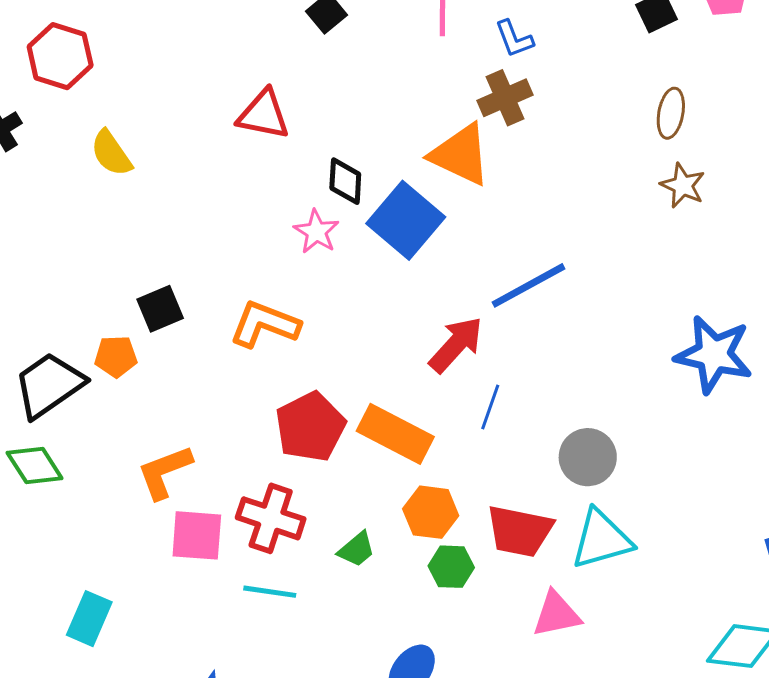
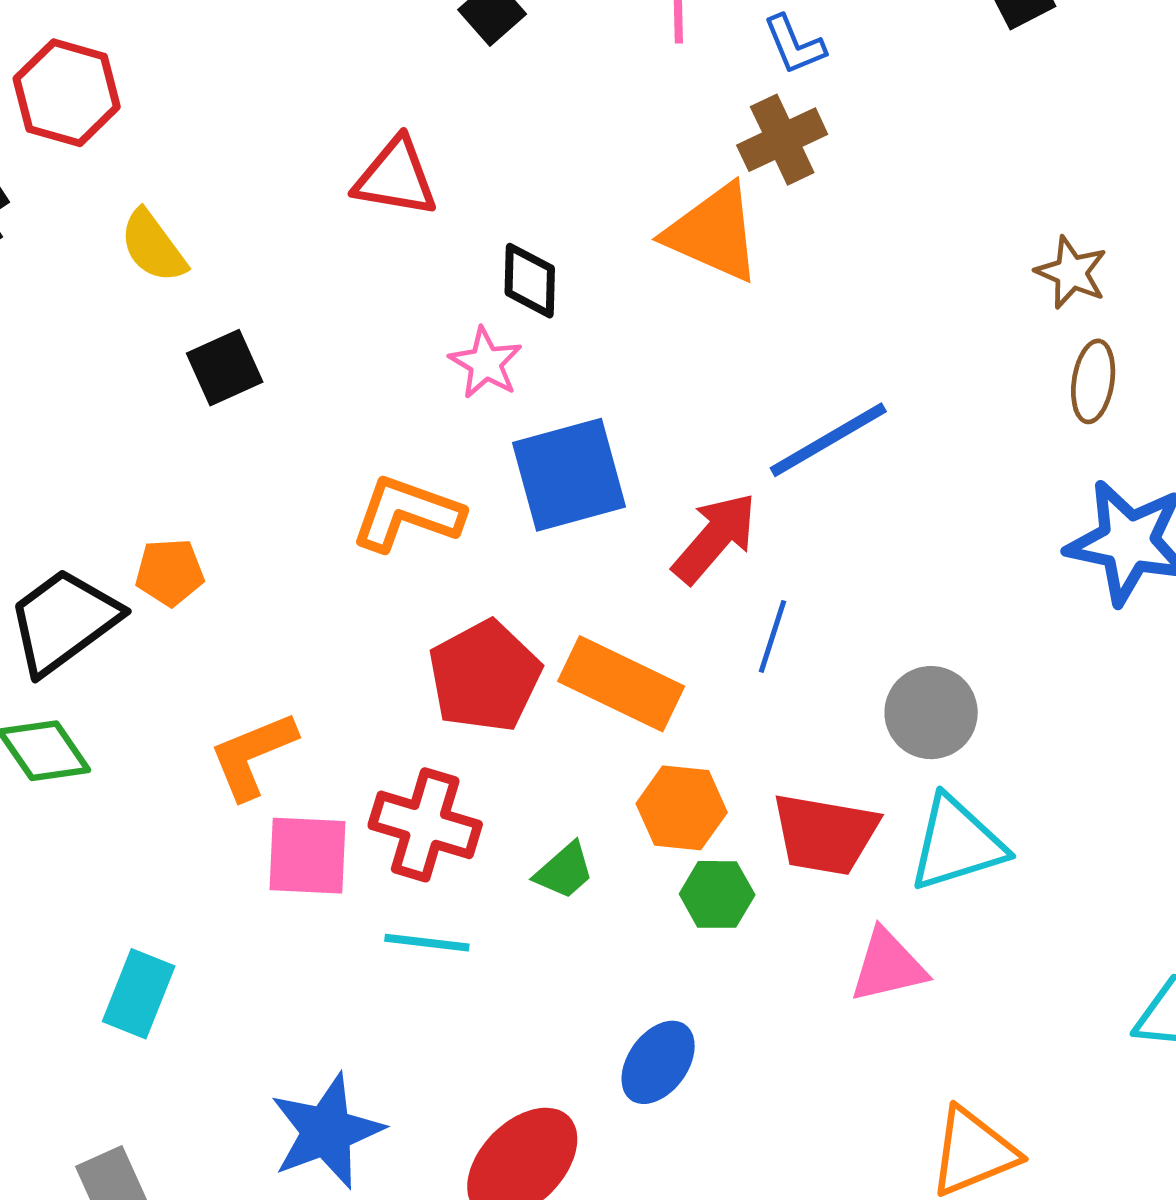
brown ellipse: (671, 113) -> (1093, 381), moved
blue square: (406, 220) -> (569, 475), moved, turned 36
black square: (160, 309) -> (225, 368), moved

